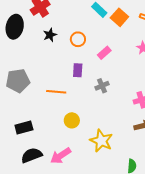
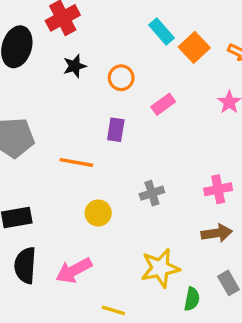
gray cross: (102, 86) -> (152, 193), moved
yellow star: (101, 141) -> (160, 268), moved, turned 30
black semicircle: (32, 155) -> (25, 265), turned -70

